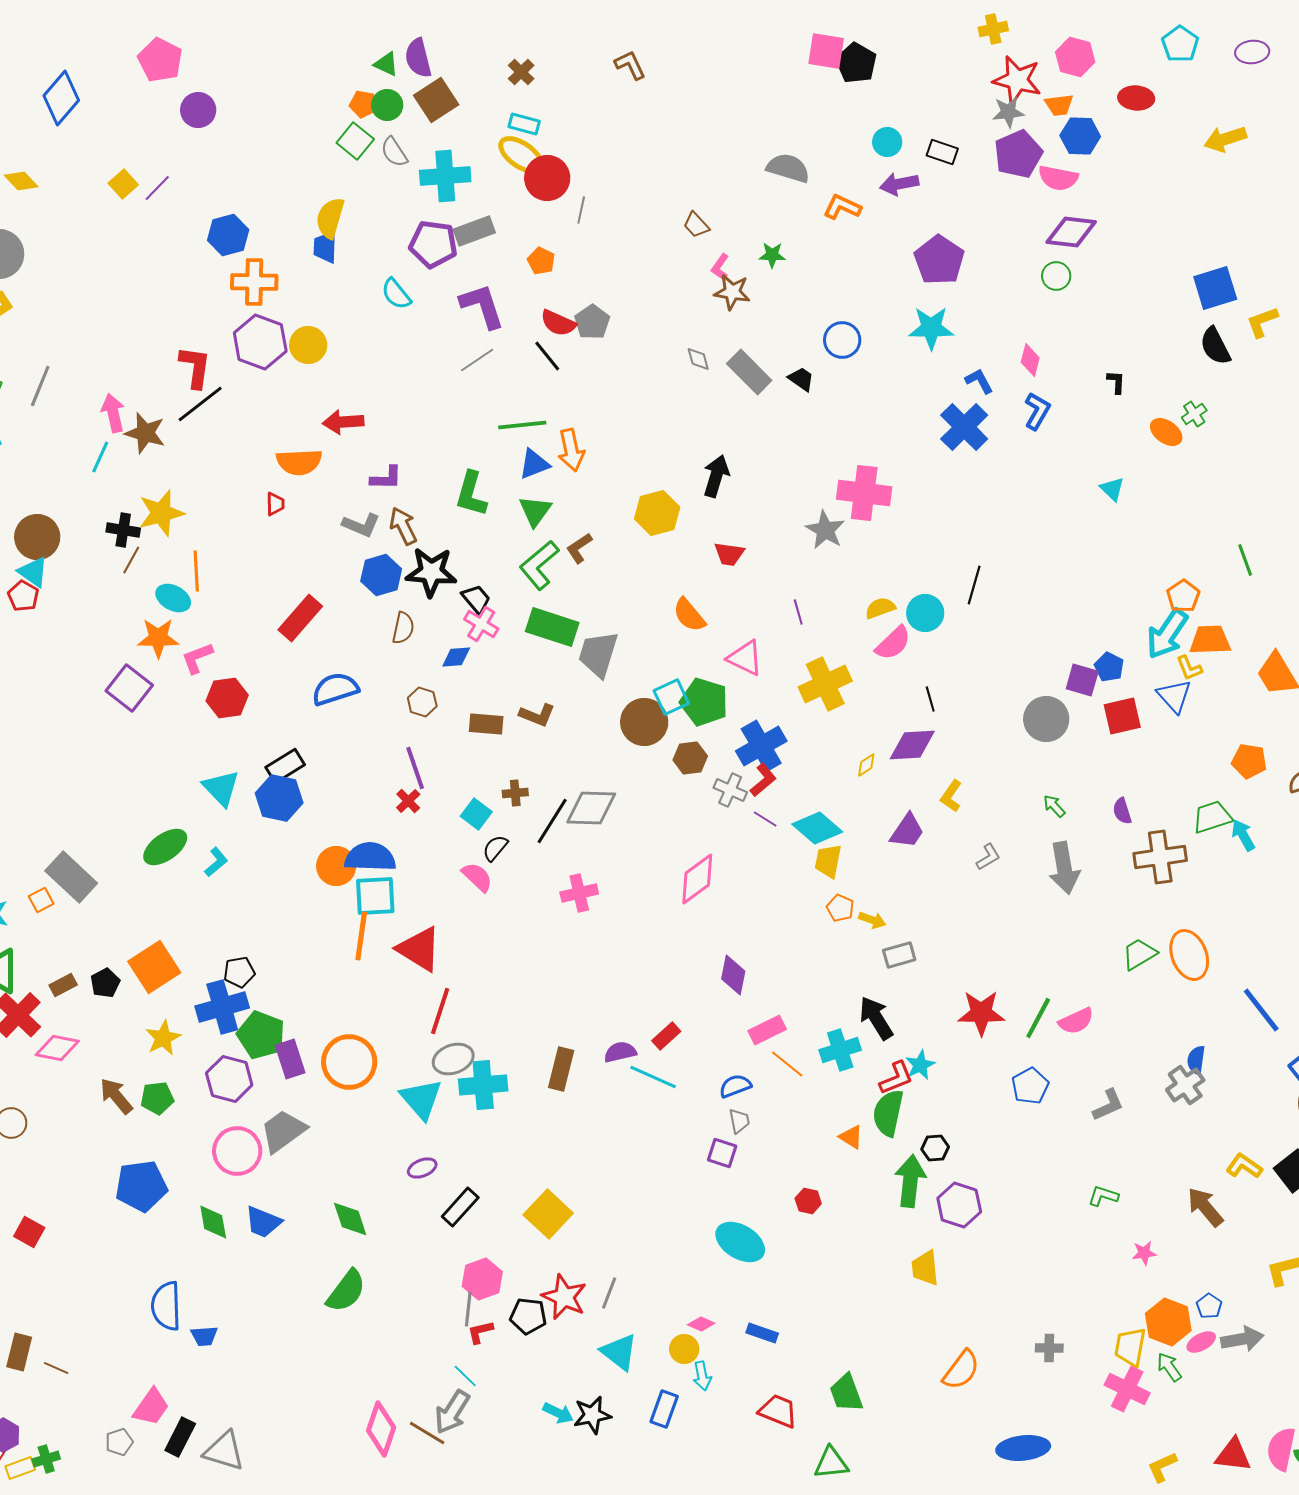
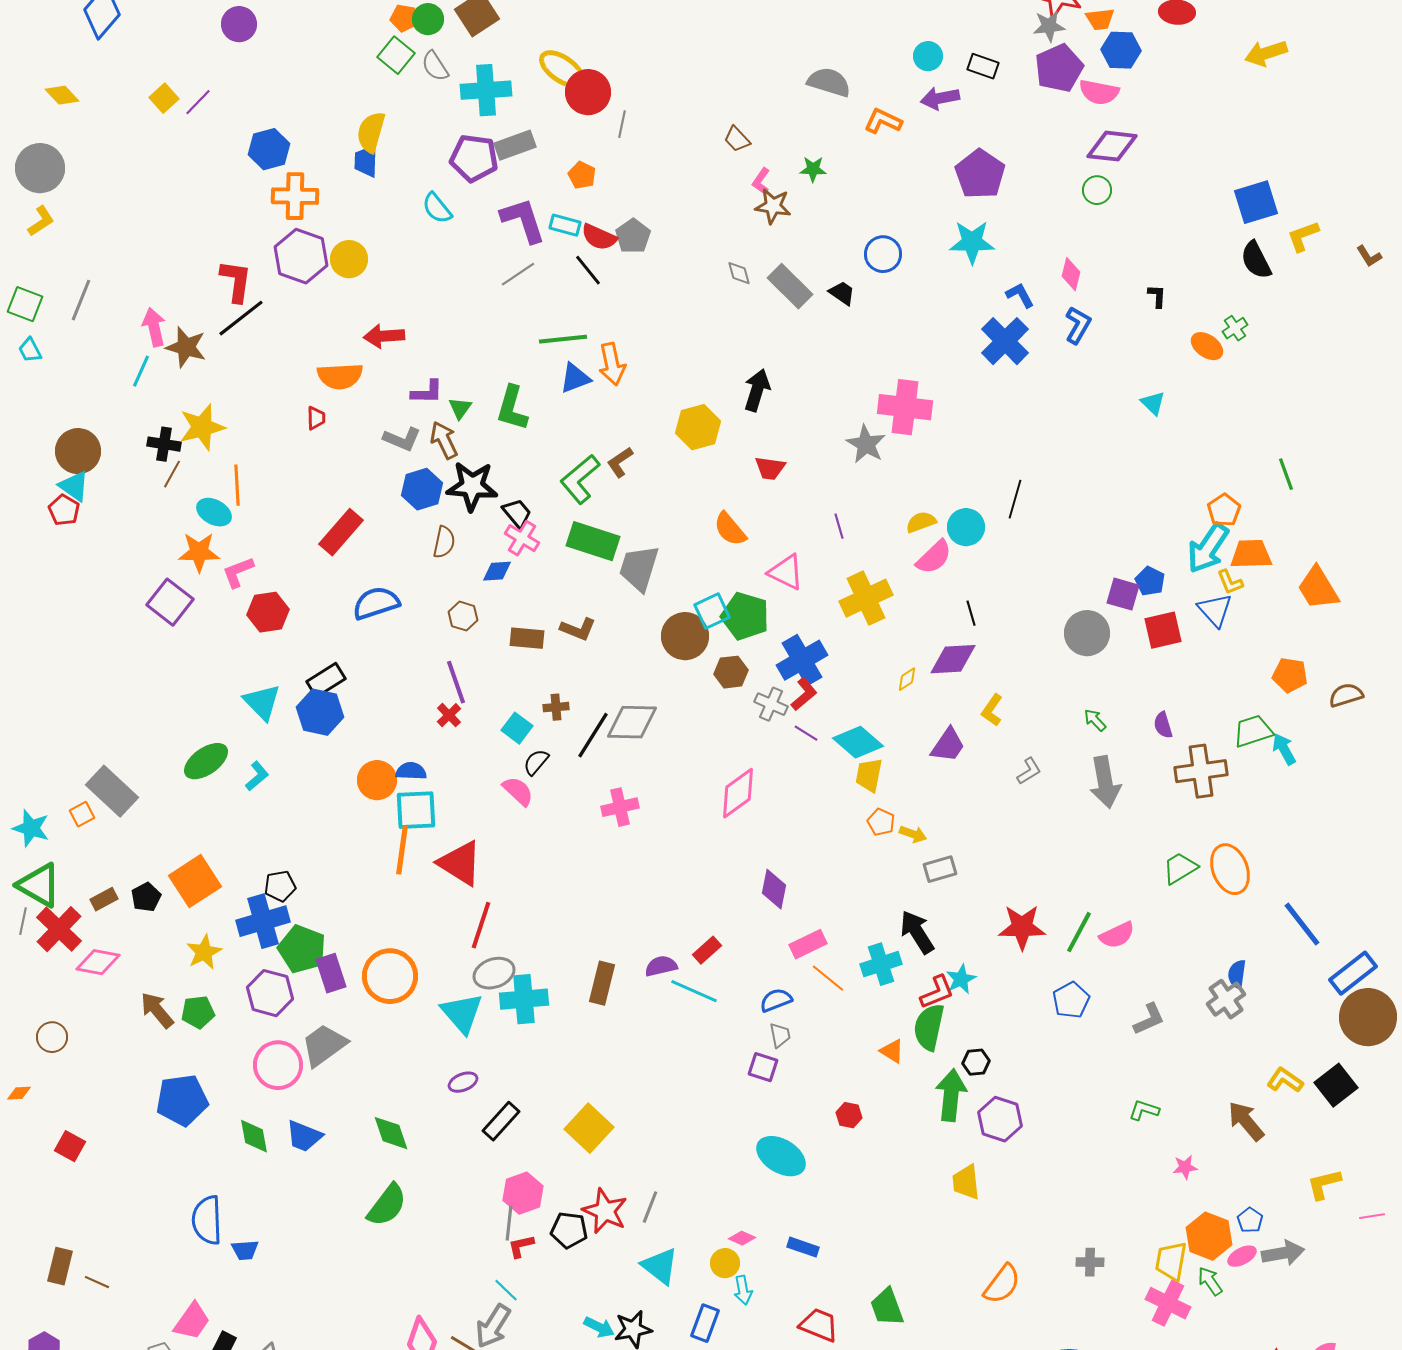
cyan rectangle: (524, 124) -> (565, 225), moved
green triangle: (535, 511) -> (460, 408), moved, size x0.7
blue semicircle: (370, 857) -> (411, 771), size x0.6

